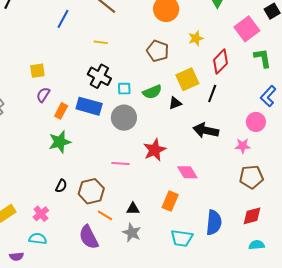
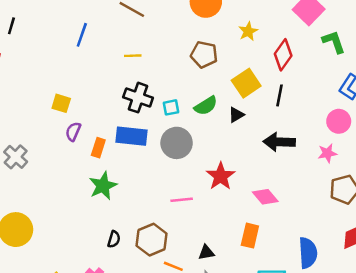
yellow square: (37, 71) -> (61, 103), turned 35

